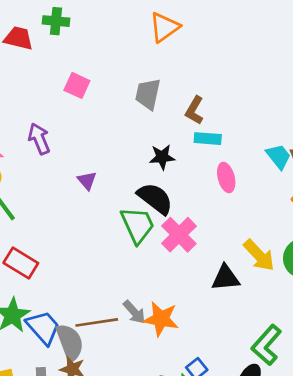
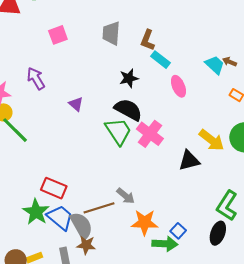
pink square: (77, 85) -> (58, 35), turned -36
cyan rectangle: (208, 139) -> (160, 60), turned 42
red rectangle: (21, 263) -> (54, 188), moved
orange star: (161, 319) -> (145, 222), moved

